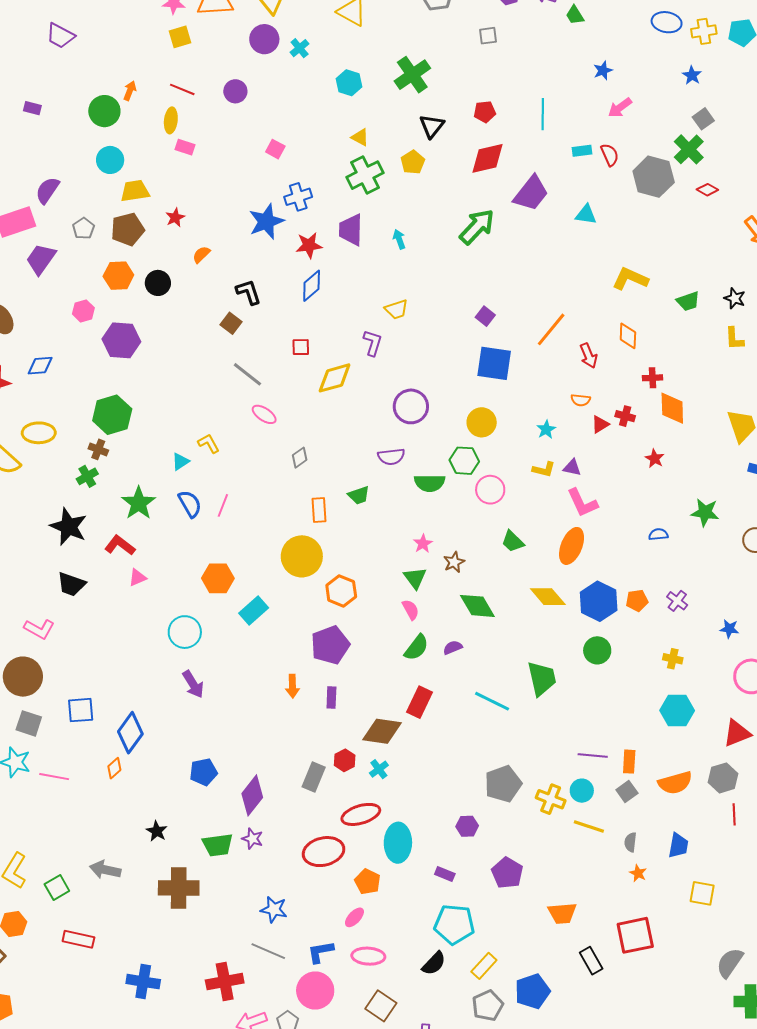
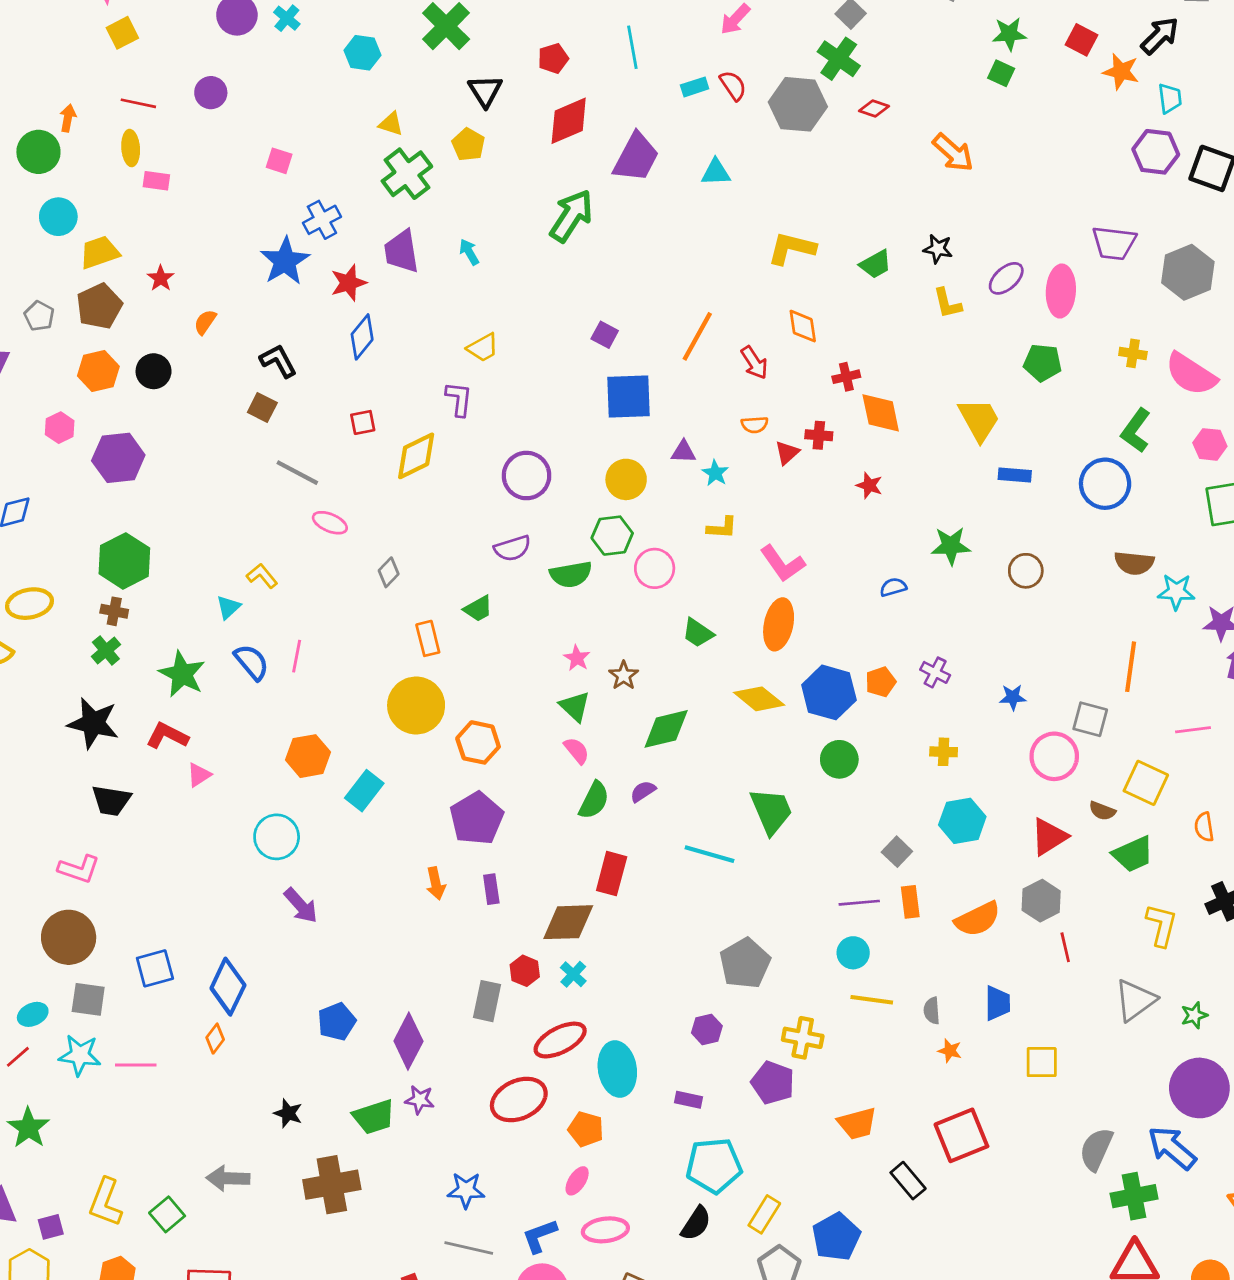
purple triangle: (572, 468) -> (683, 452), moved
green diamond: (477, 606) -> (666, 729), turned -63
gray square: (627, 792) -> (897, 852), moved
yellow cross: (551, 799) -> (803, 1038), moved

